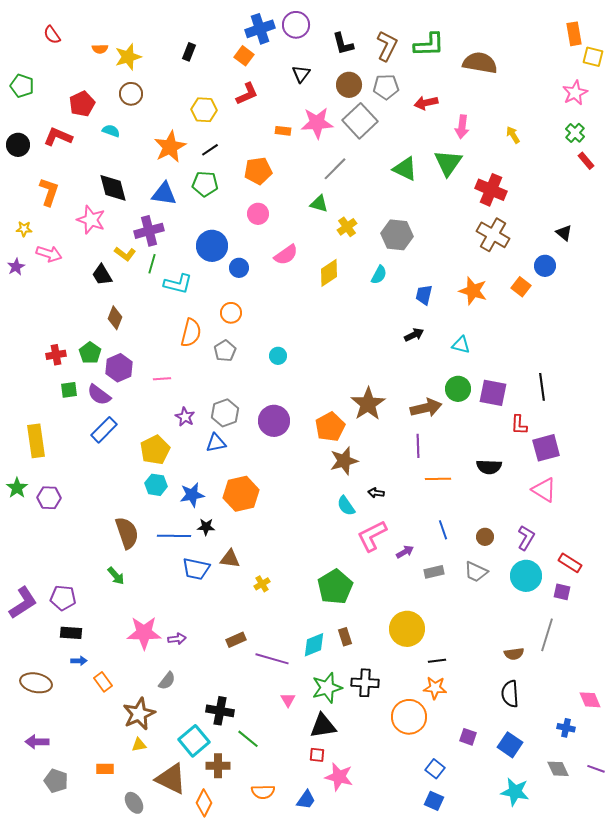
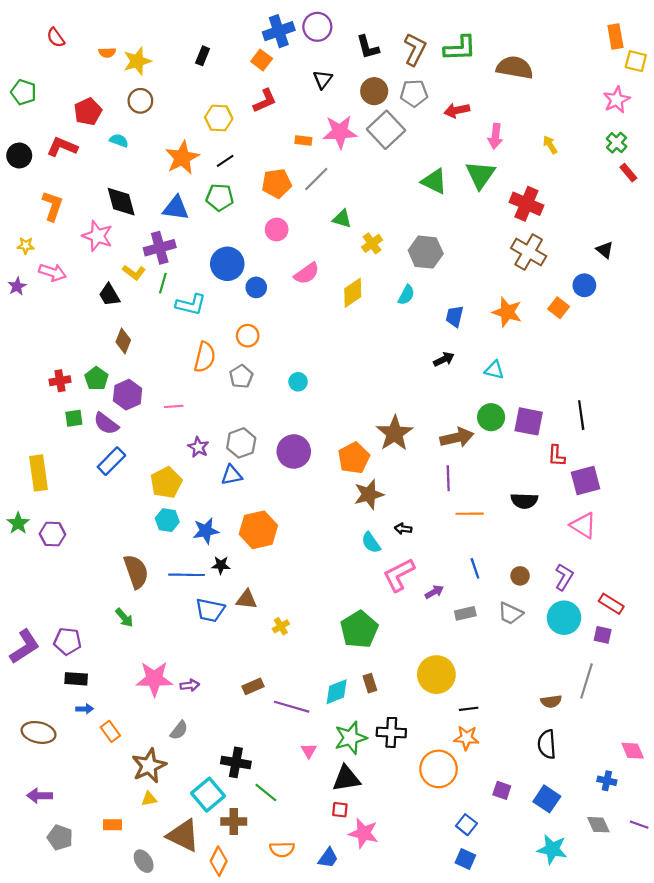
gray line: (335, 169) -> (316, 179), moved

